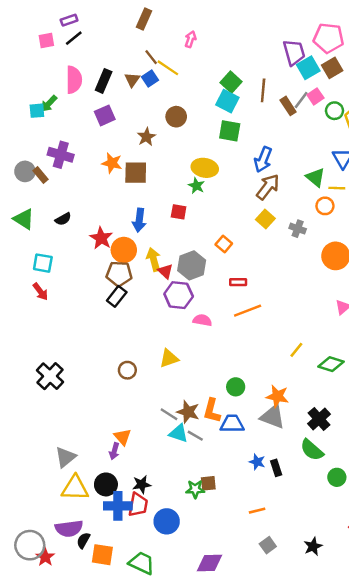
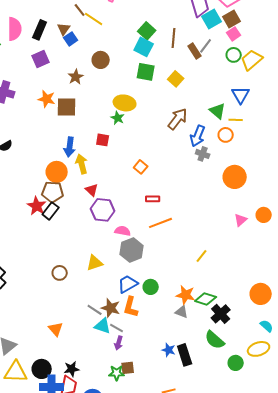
blue square: (150, 79) -> (71, 39), moved
pink square: (315, 96) -> (234, 34), moved
blue arrow: (263, 159) -> (198, 136), moved
yellow square: (265, 219) -> (176, 79), moved
red star: (101, 238) -> (37, 206), moved
yellow arrow: (154, 259) -> (82, 164), moved
gray hexagon: (192, 265) -> (132, 250), moved
green diamond: (331, 364) -> (206, 299), moved
gray triangle: (273, 417) -> (182, 312), size x0.6
blue trapezoid: (232, 424) -> (128, 284), moved, turned -30
purple arrow: (114, 451) -> (119, 343), moved
black rectangle: (276, 468) -> (185, 355), size x1.5

